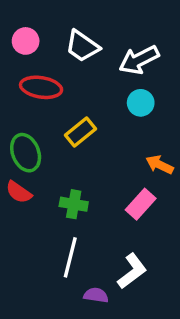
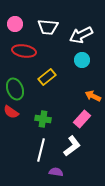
white trapezoid: (82, 46) -> (48, 27), turned -30
white L-shape: (132, 271) -> (72, 146), moved

